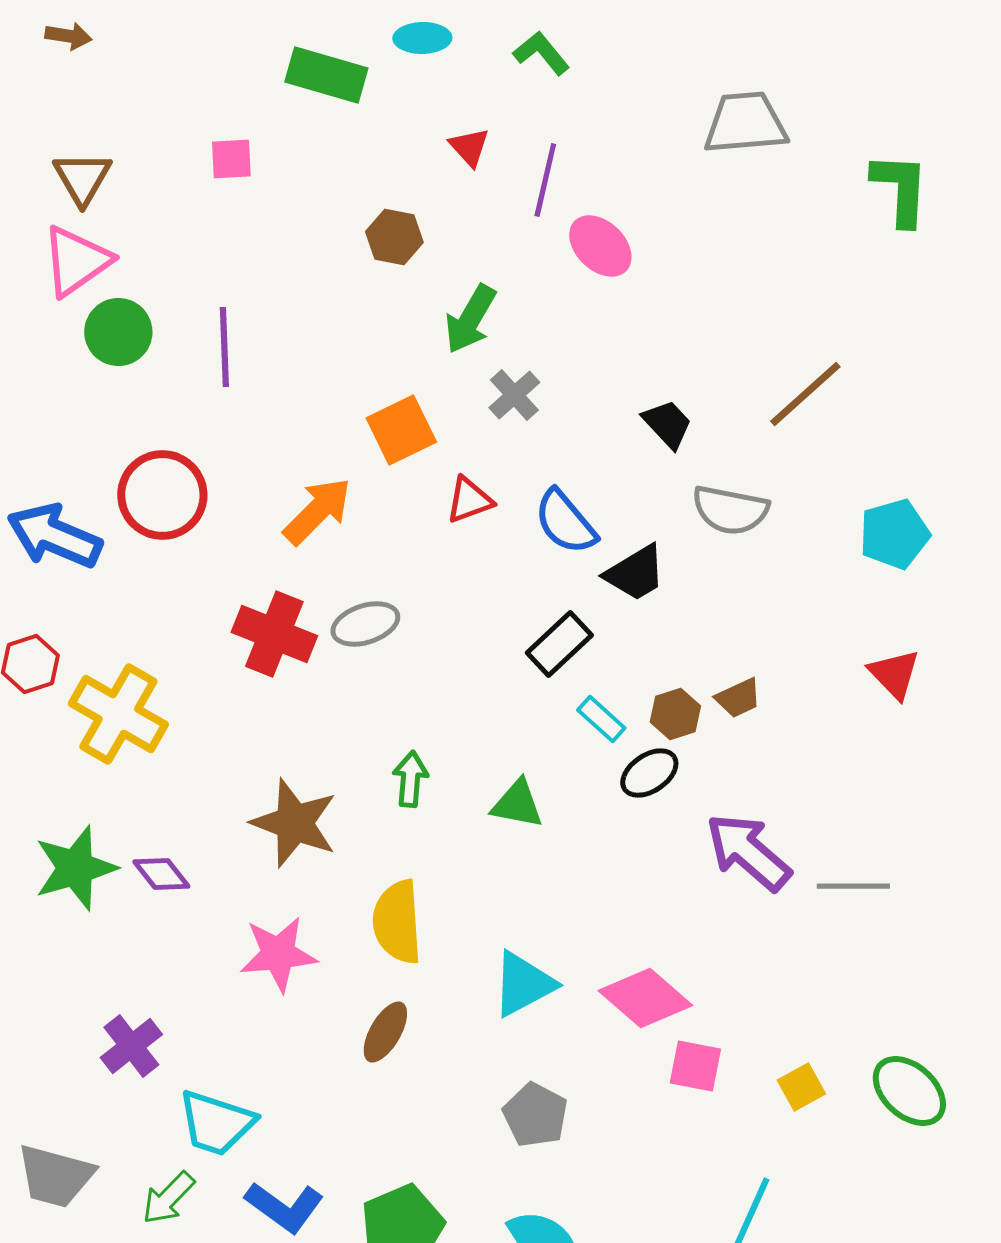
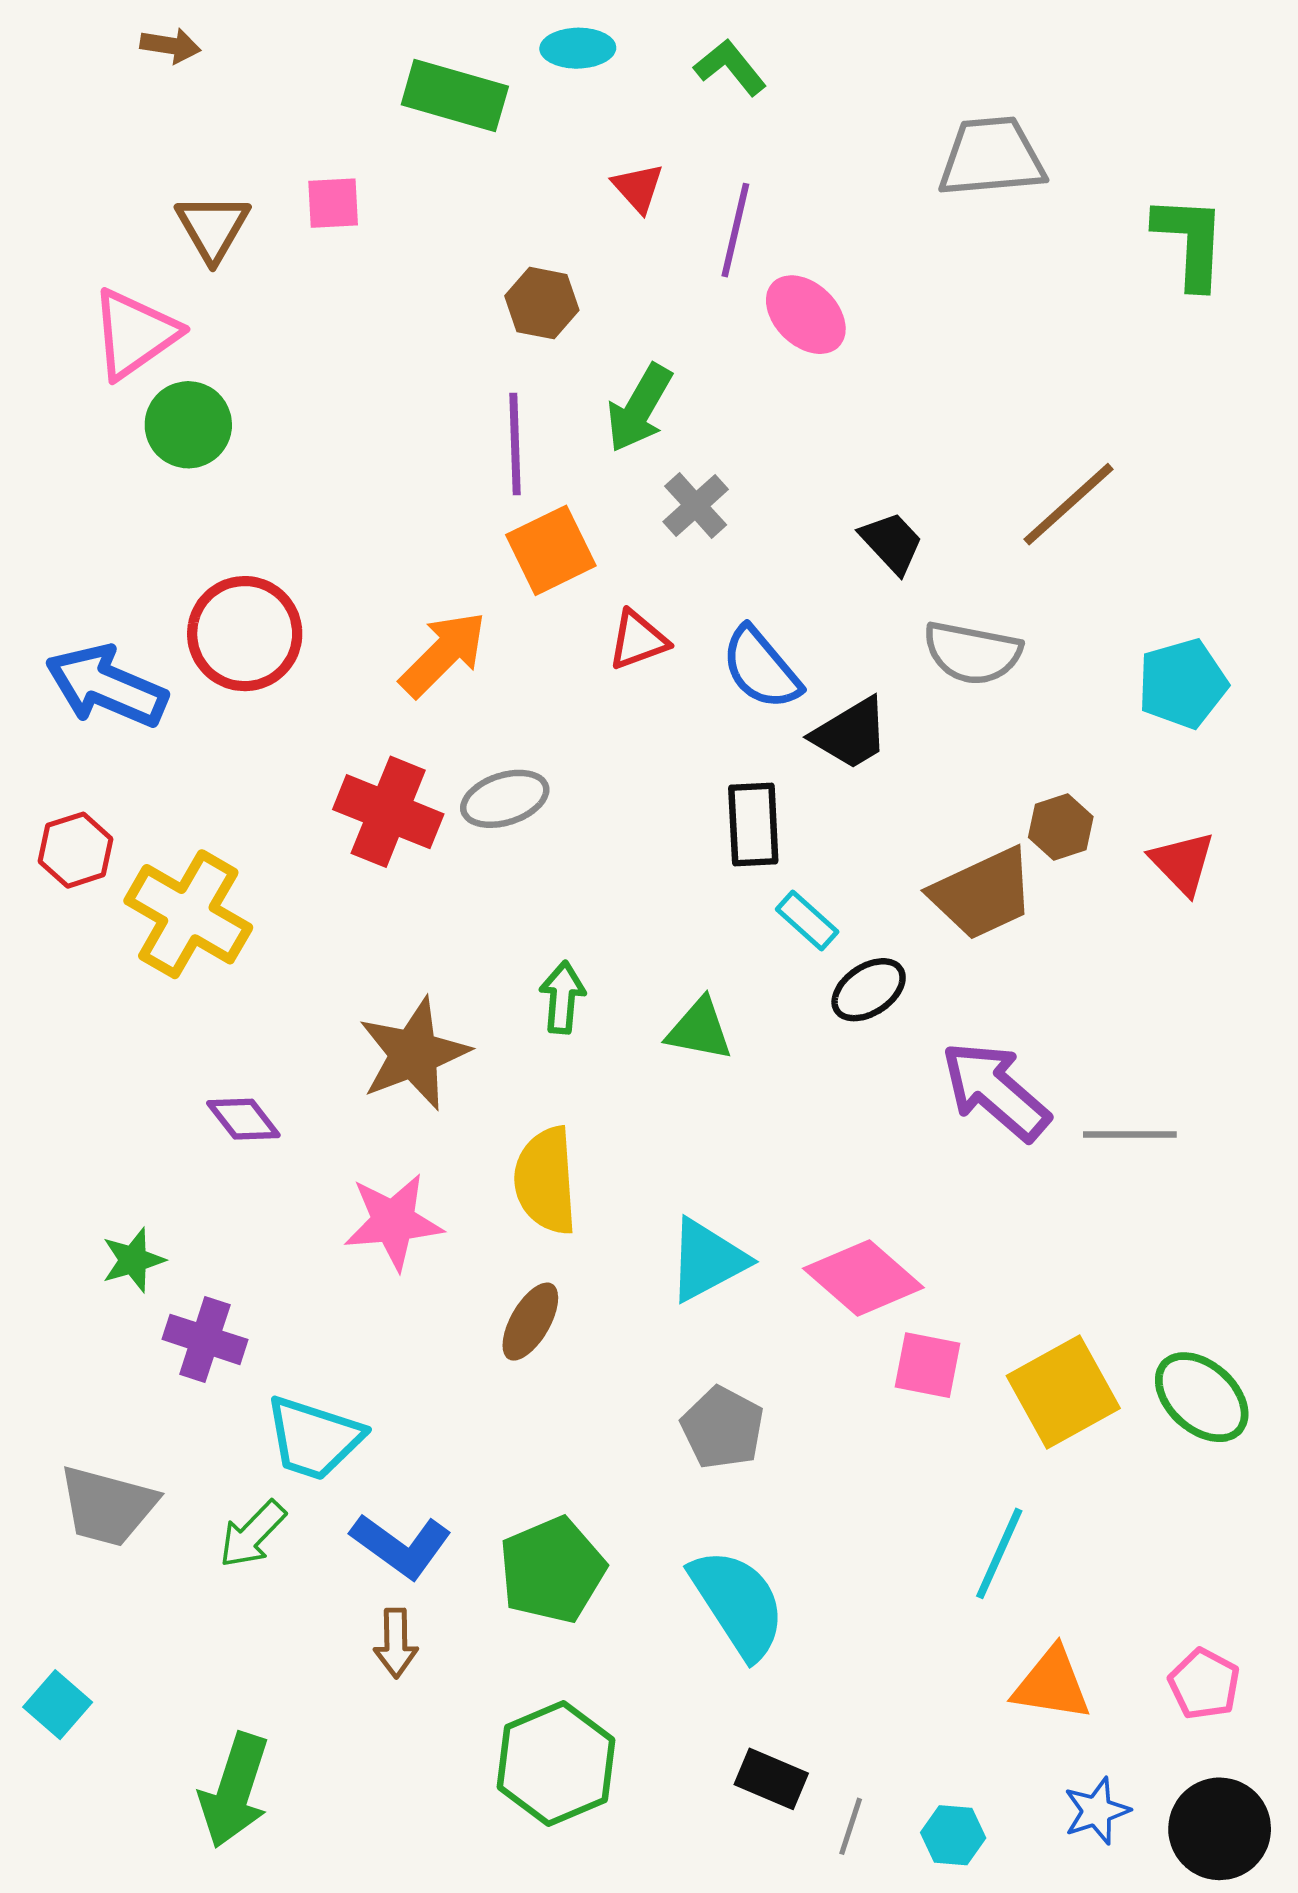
brown arrow: (68, 36) -> (170, 46), moved
brown triangle: (82, 178) -> (213, 227), moved
purple line: (224, 347) -> (515, 444), moved
black rectangle: (559, 644) -> (753, 824), turned -50
brown trapezoid: (738, 698) -> (983, 894), size x1.8
brown hexagon: (675, 714) -> (1061, 827), moved
brown star: (294, 823) -> (414, 1054), turned 30
green star: (75, 868) -> (133, 1260), moved, size x0.6
purple cross: (131, 1046) -> (205, 1339), turned -34
yellow square: (801, 1087) -> (1063, 1392), size x1.8

